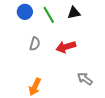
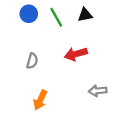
gray semicircle: (35, 44) -> (32, 61), moved
gray arrow: (85, 79) -> (98, 91), turned -42

